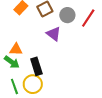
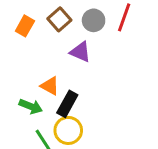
orange triangle: (16, 49) -> (50, 86), moved, turned 40
black rectangle: (36, 66) -> (67, 104), turned 60

